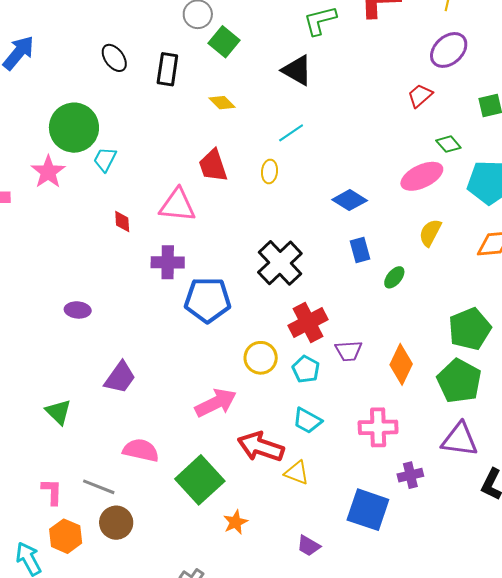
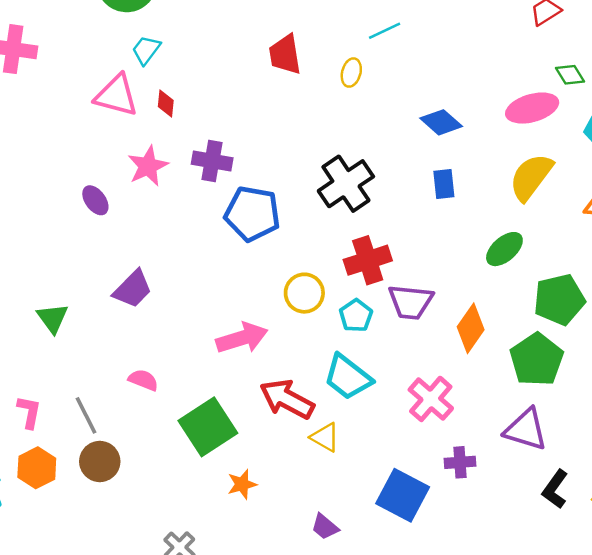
cyan trapezoid: (105, 159) -> (146, 50), moved
pink star: (48, 172) -> (148, 166), moved
pink triangle: (177, 205) -> (116, 95), moved
yellow semicircle: (430, 233) -> (531, 177), size x1.5
green ellipse: (394, 277) -> (504, 249), moved, size x1.4
purple ellipse: (78, 310) -> (95, 200), turned 40
purple trapezoid: (349, 351) -> (411, 302), size x1.4
cyan trapezoid: (307, 421) -> (348, 377), size x1.4
pink cross: (378, 427) -> (431, 399), turned 33
pink semicircle: (141, 450) -> (143, 380), size x0.7
gray line: (99, 487) -> (86, 415), turned 32

